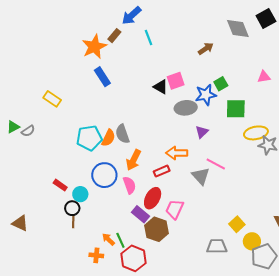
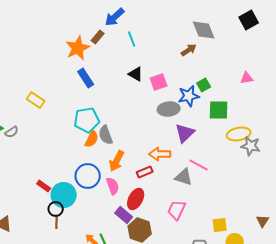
gray diamond: (238, 29) -> (204, 30), moved
black triangle: (161, 87) -> (136, 74), moved
purple triangle: (202, 132) -> (185, 133), size x1.5
cyan pentagon: (89, 138) -> (87, 120), moved
gray triangle: (201, 176) -> (184, 177), turned -30
cyan circle: (80, 194) -> (64, 195), size x1.6
pink trapezoid: (175, 209) -> (177, 210), moved
yellow square: (237, 224) -> (220, 225), turned 35

